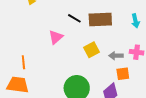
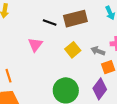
gray arrow: (116, 56) -> (98, 51), turned 32

